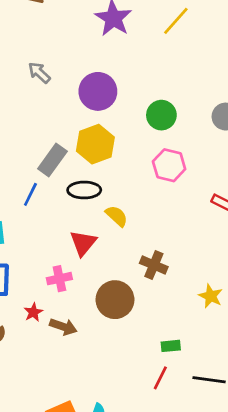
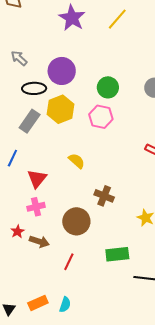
pink hexagon: (169, 165) -> (101, 117), moved
black ellipse: (84, 190) -> (34, 88), moved
blue line: (30, 194) -> (12, 158), moved
red triangle: (83, 243) -> (37, 179), moved
green rectangle: (171, 346) -> (117, 254), size x1.6
red line: (160, 378) -> (69, 262), moved

